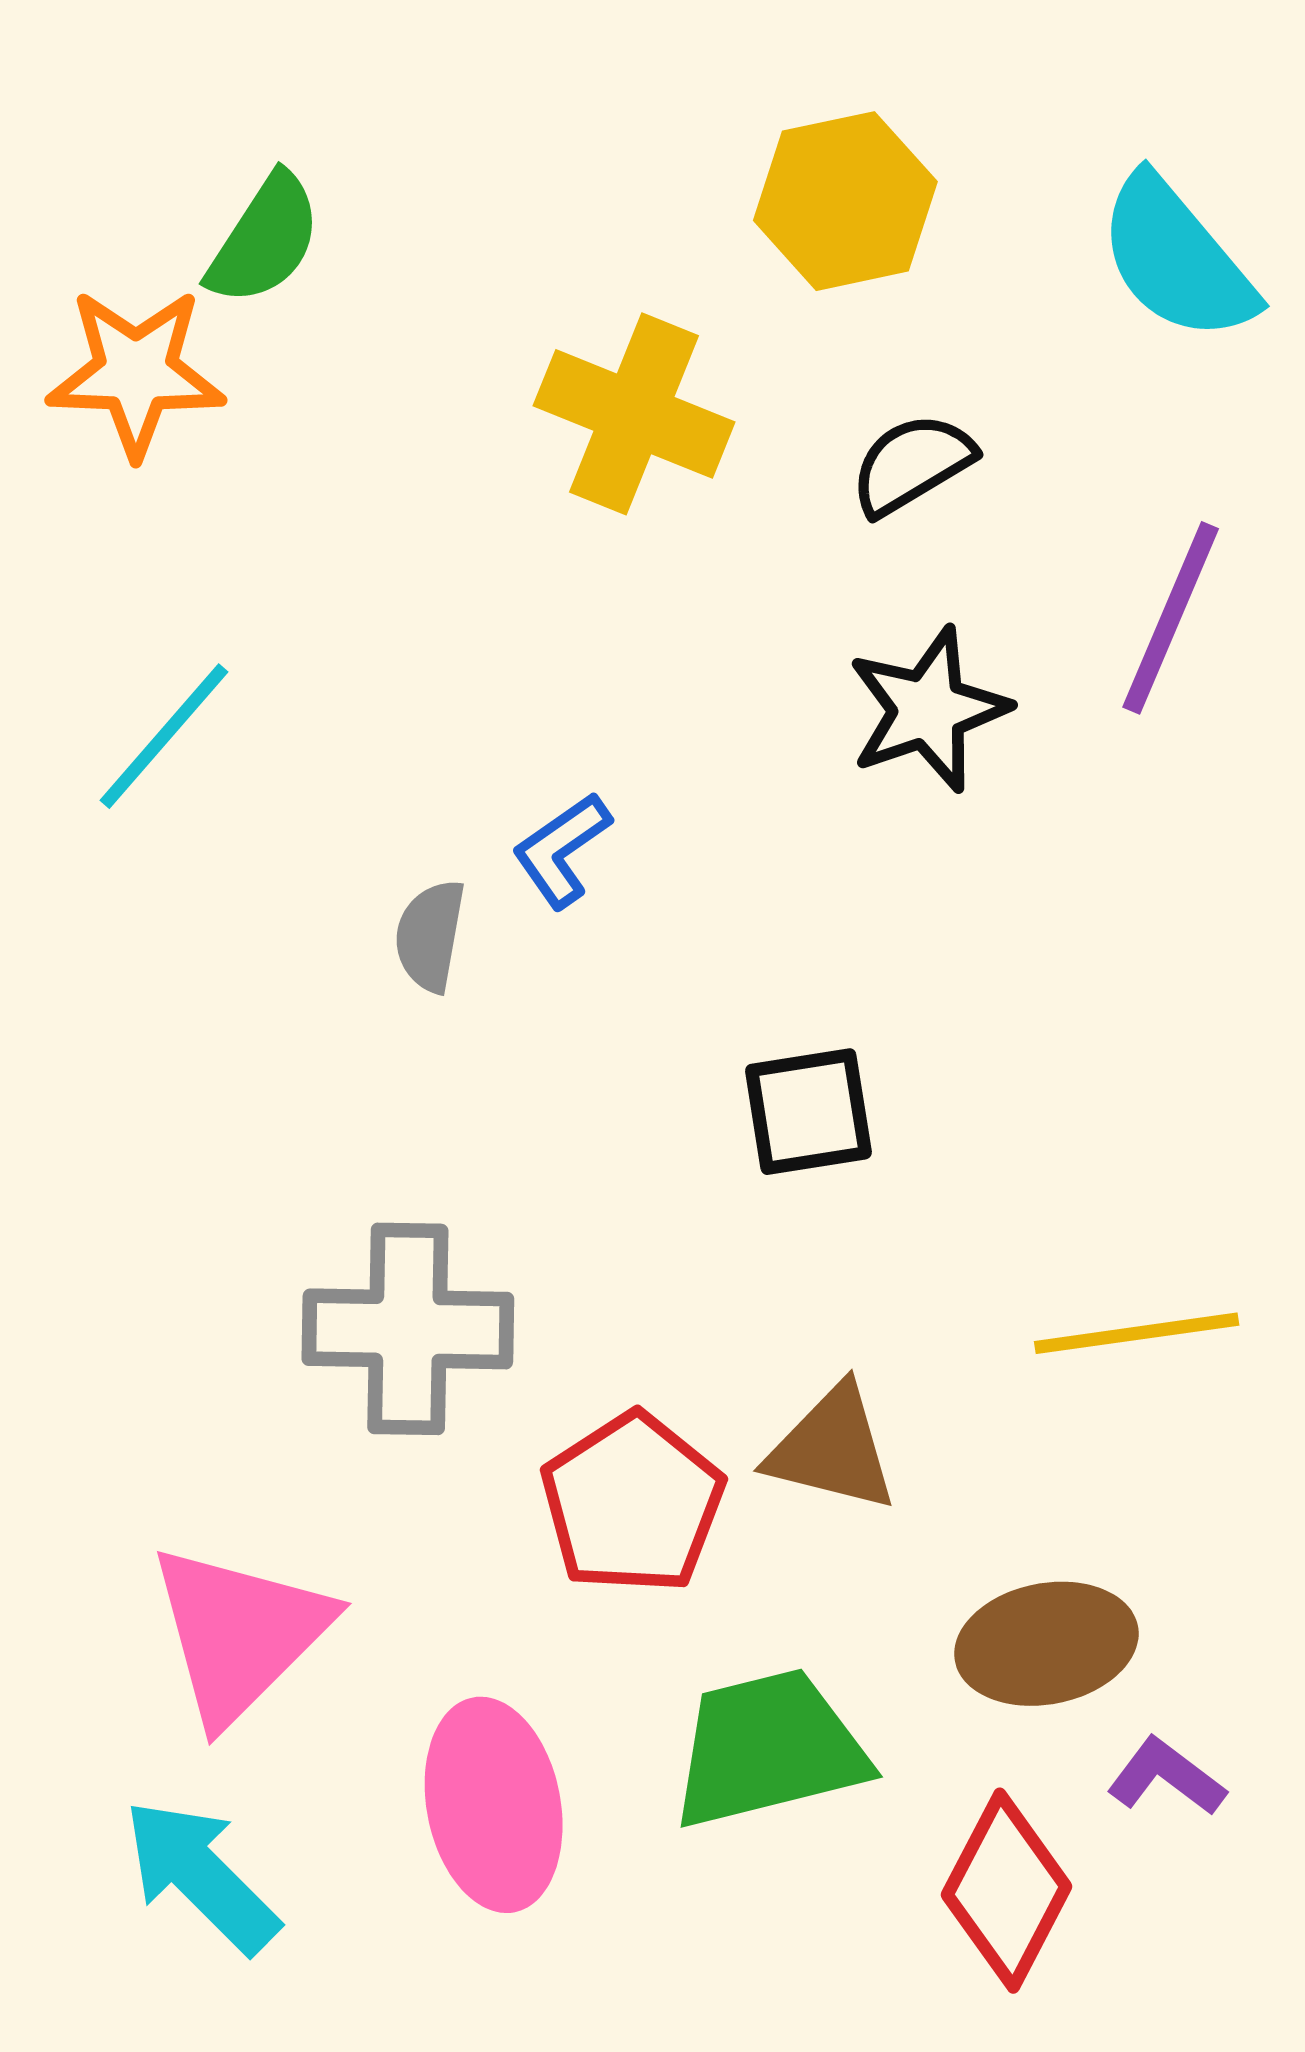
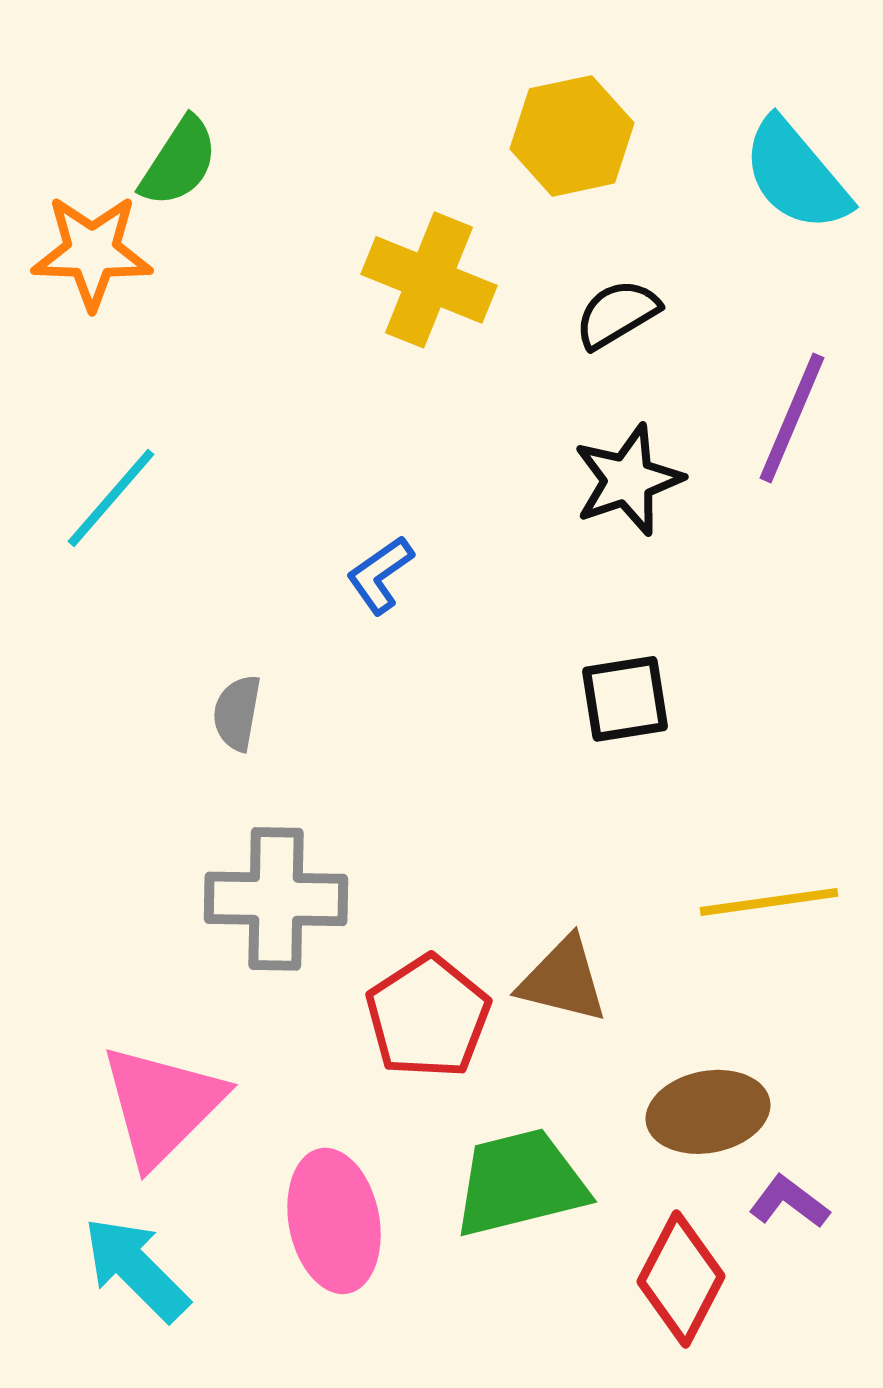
gray semicircle: (430, 936) -> (237, 713), moved
black square: (808, 1112) -> (625, 699), moved

